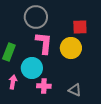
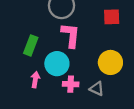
yellow circle: (71, 48) -> (110, 62), moved
gray triangle: (75, 90) -> (97, 89), moved

